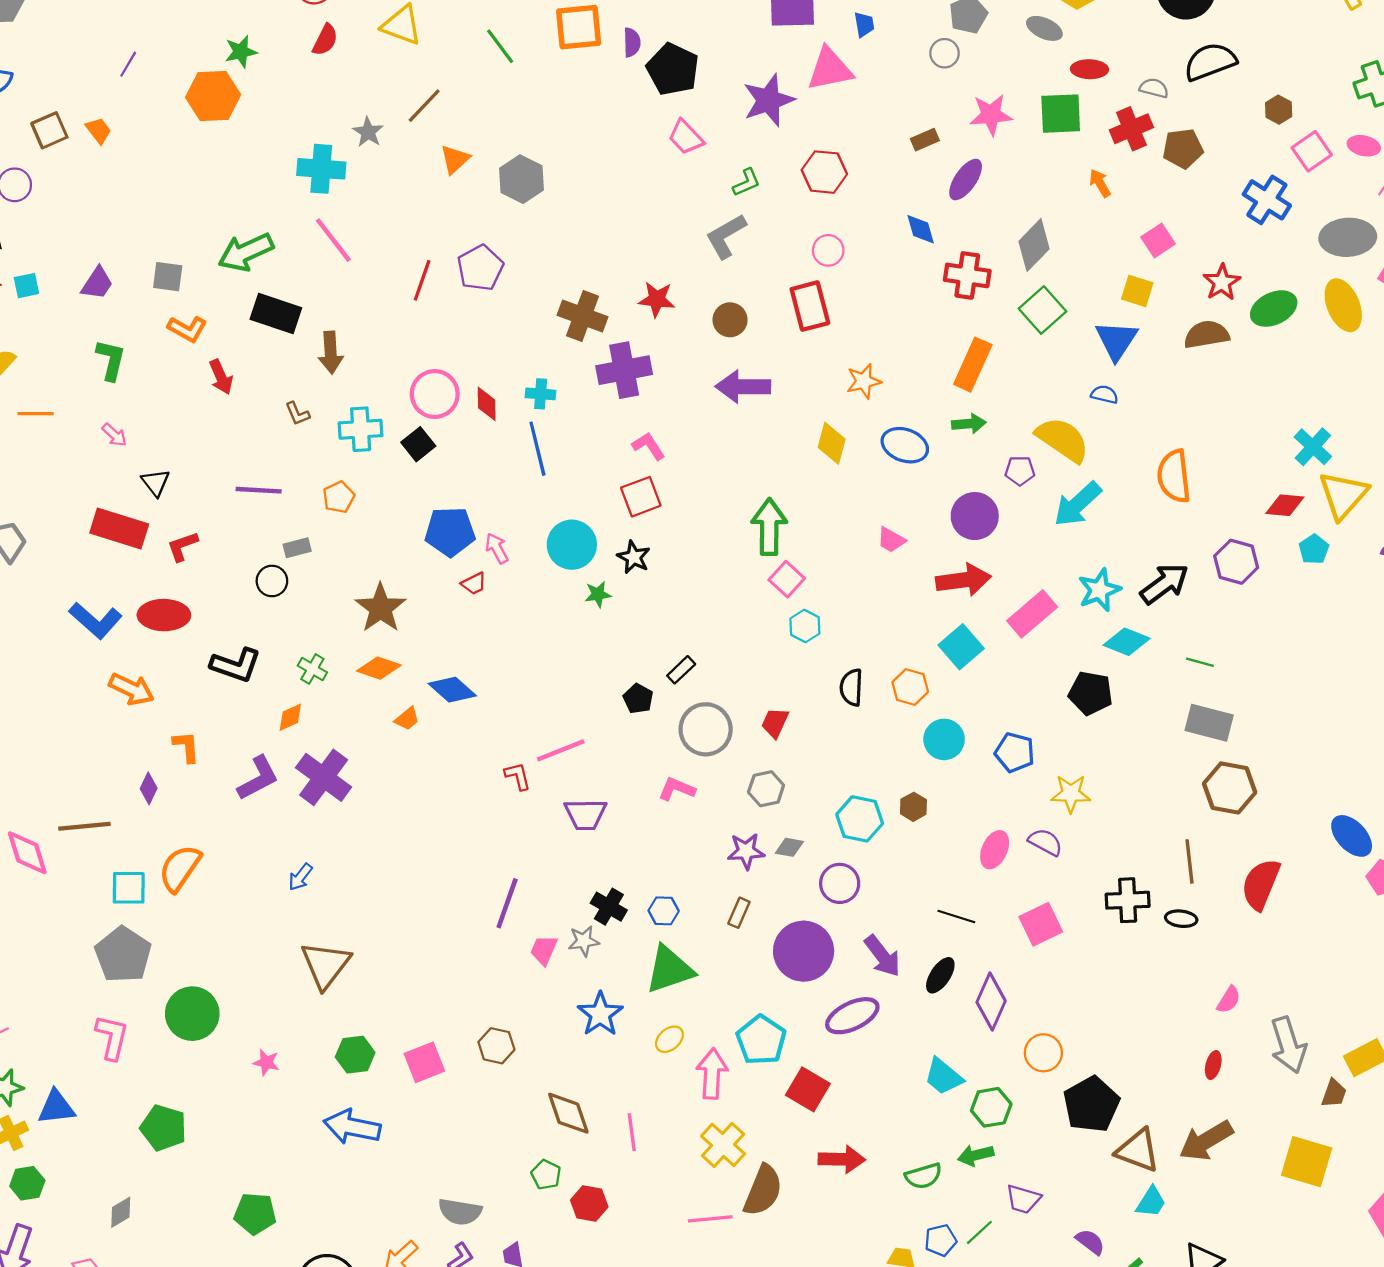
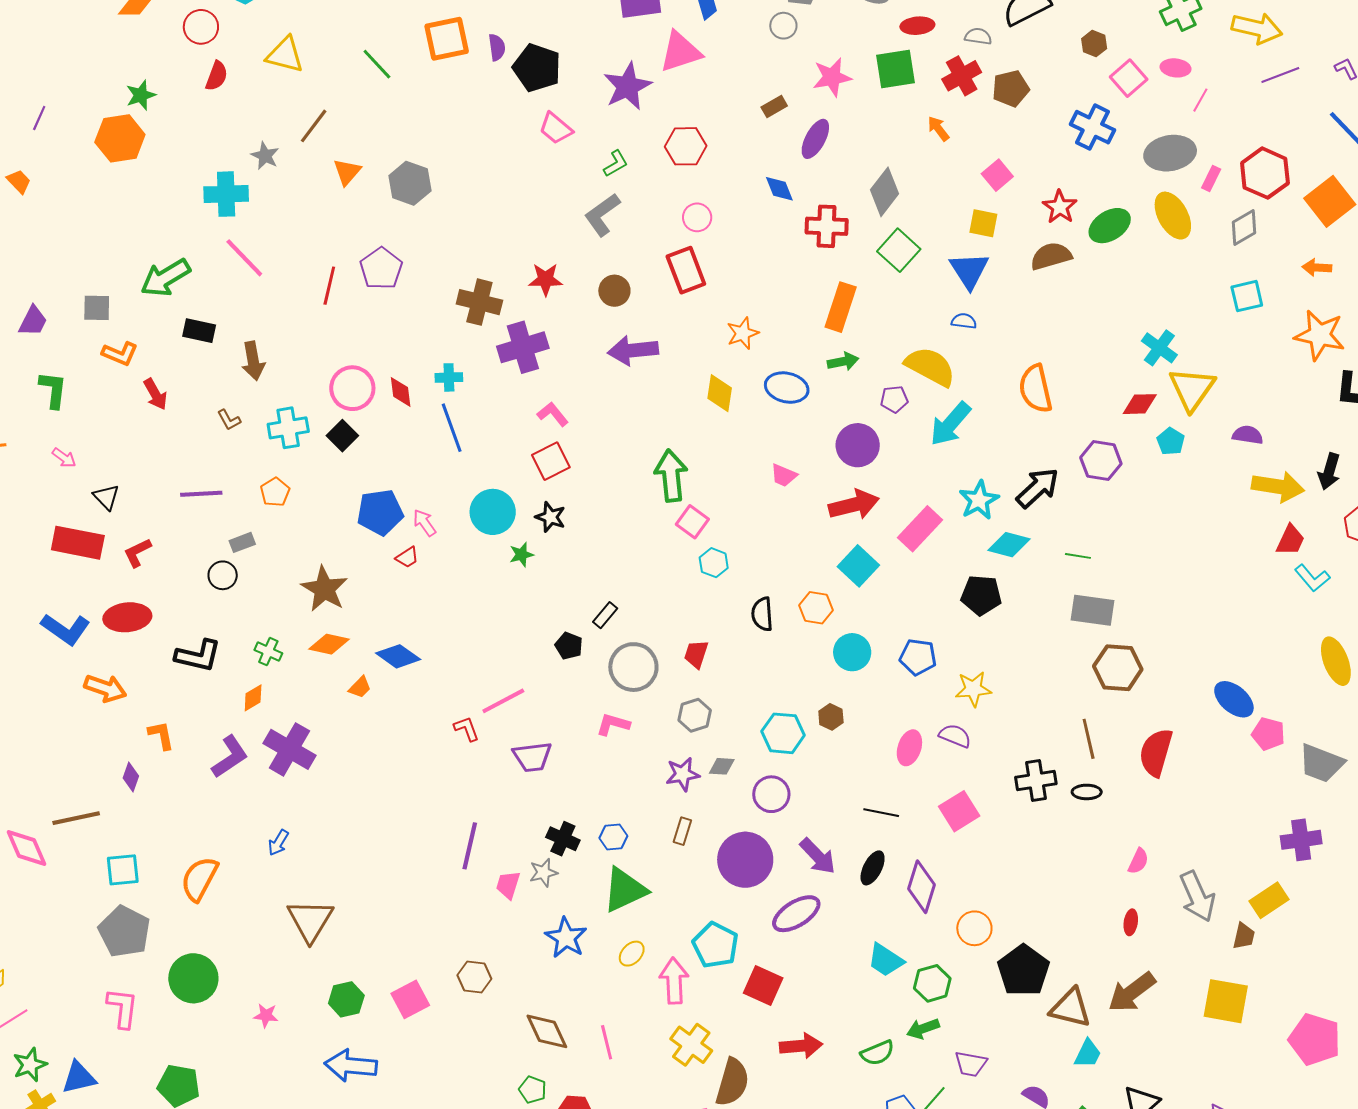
black rectangle: (276, 313) -> (199, 331), size x0.7
orange semicircle: (180, 868) -> (199, 879), moved

